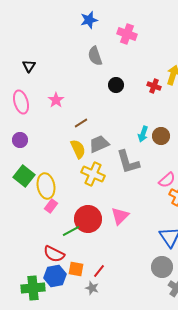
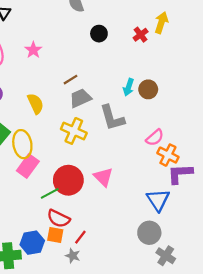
red cross: (154, 86) -> (141, 35), turned 32
brown line: (81, 123) -> (71, 80), moved
yellow semicircle: (78, 149) -> (35, 104), moved
pink rectangle: (51, 206) -> (28, 166), size x1.5
pink triangle: (120, 216) -> (103, 177), turned -30
red semicircle: (54, 254) -> (58, 219), moved

